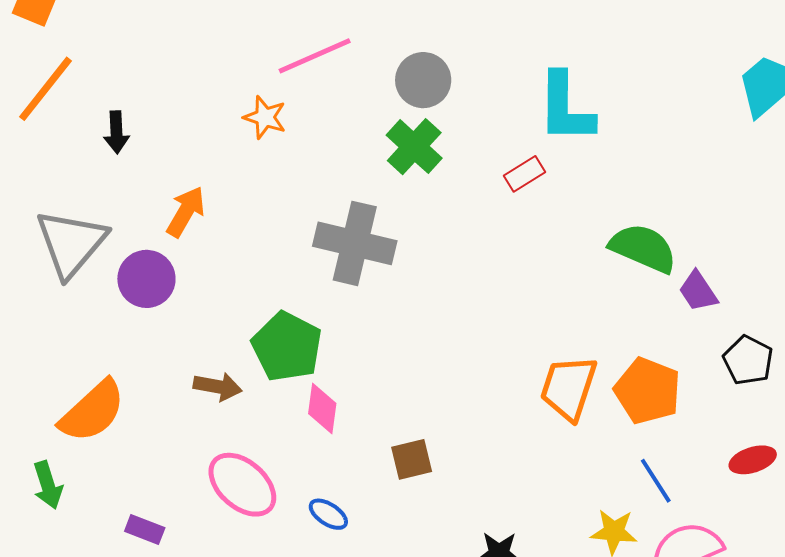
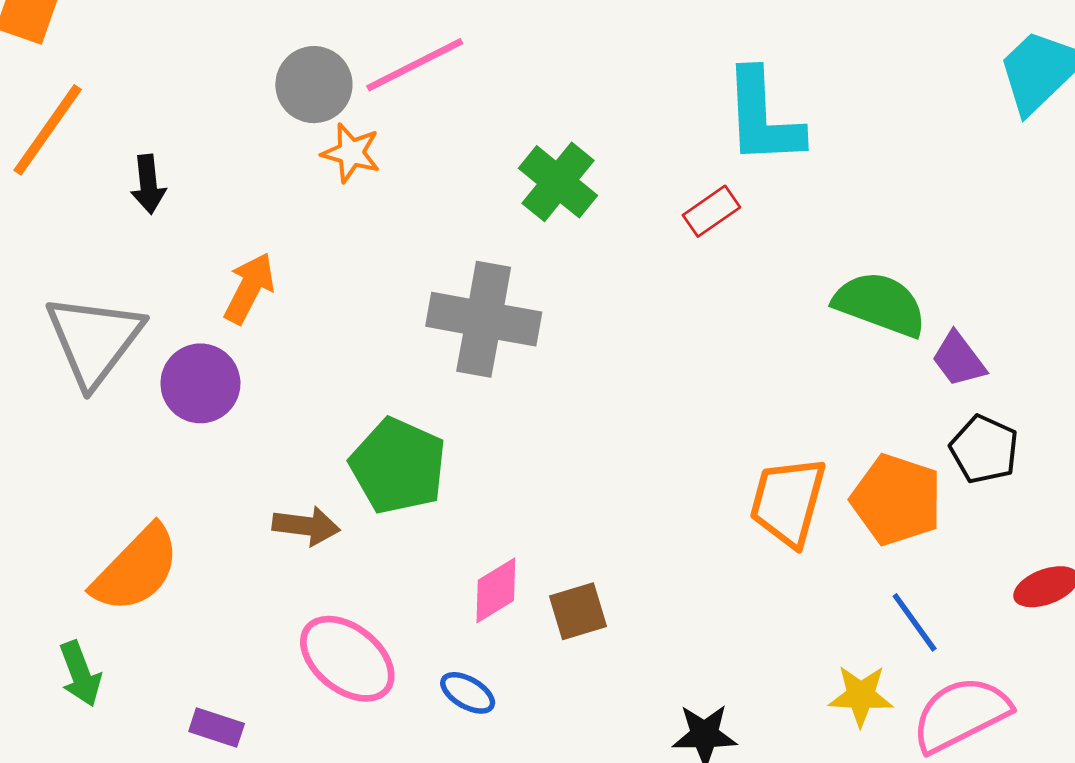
gray circle: (423, 80) -> (314, 85), moved
black pentagon: (748, 360) -> (984, 449), moved
pink diamond: (322, 408) -> (496, 590), moved, turned 54

